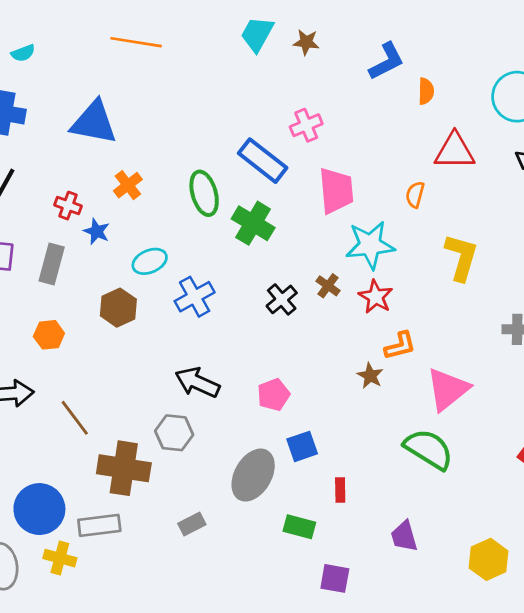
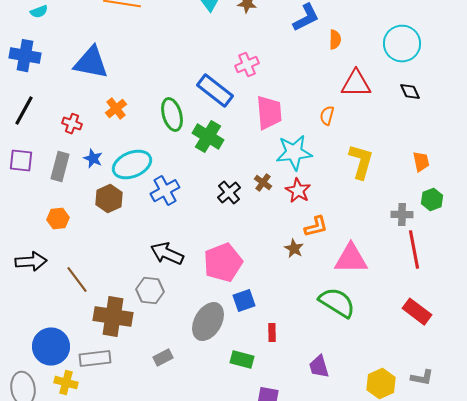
blue star: (97, 231) -> (93, 159), moved
cyan ellipse: (150, 261) -> (132, 165), size x1.5
pink triangle: (448, 389) -> (351, 259), turned 39
pink pentagon: (274, 395) -> (223, 263), size x1.6

